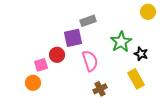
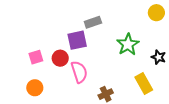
black star: (141, 54) -> (159, 57), moved
pink semicircle: (90, 61) -> (79, 72), moved
pink square: (41, 65) -> (36, 57), moved

